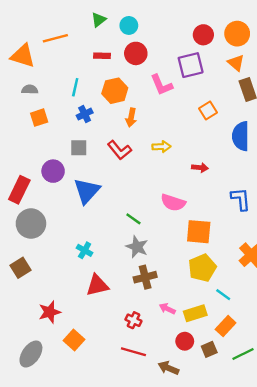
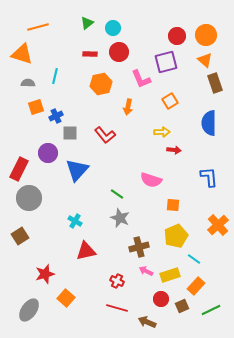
orange line: (55, 38) -> (38, 27), moved
cyan line: (75, 87) -> (55, 76), moved
orange square: (208, 111) -> (170, 101), moved
blue cross: (85, 114) -> (56, 116), moved
orange arrow: (131, 118) -> (128, 107), moved
yellow arrow: (161, 147) -> (162, 132), moved
orange square: (199, 232) -> (173, 205), size x0.6
brown cross: (145, 277) -> (139, 247), moved

